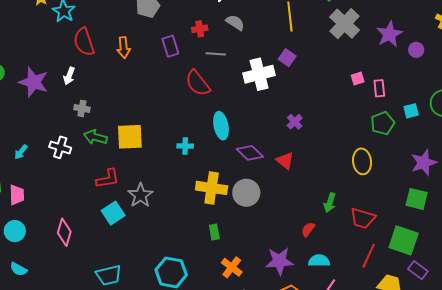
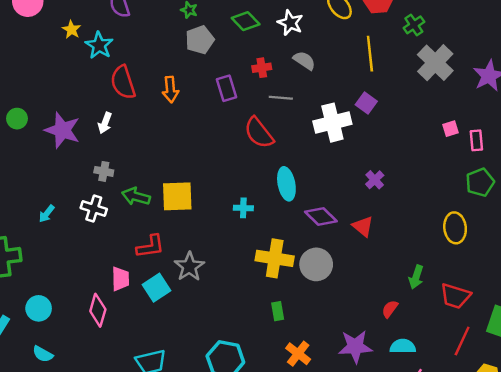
gray cross: (82, 108) -> (104, 171), moved
pink trapezoid: (17, 195) -> (120, 279), moved

